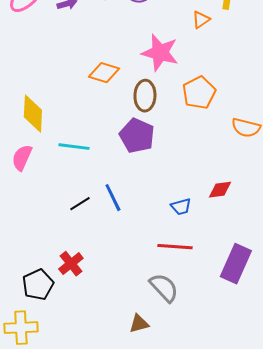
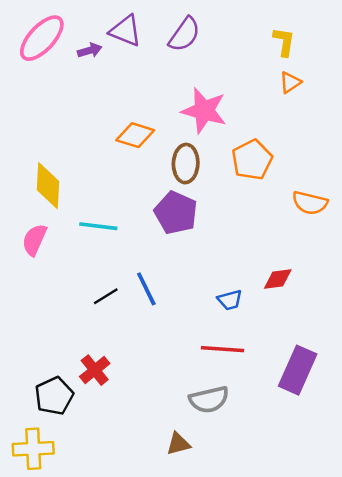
orange triangle: (201, 20) -> (290, 82), moved
gray semicircle: (164, 288) -> (209, 400), turned 120

